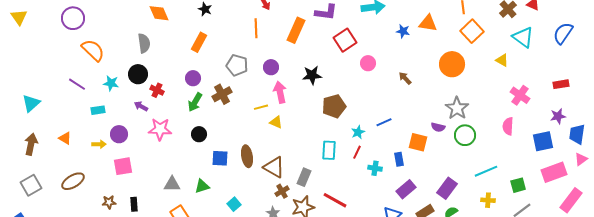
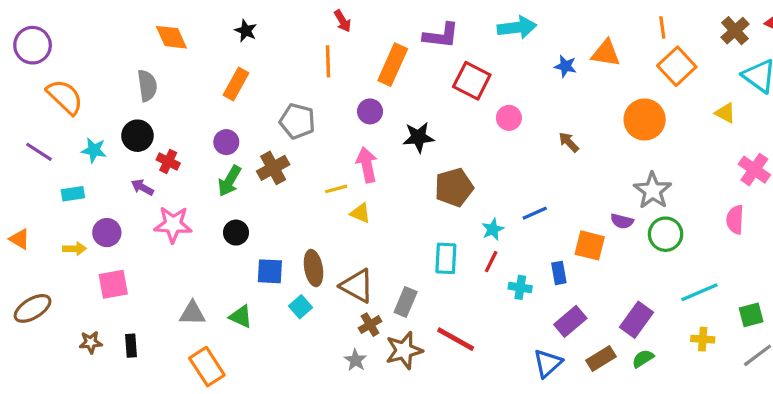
red square: (345, 40) -> (472, 81), turned -30
purple circle: (271, 67) -> (370, 111), moved
green triangle: (202, 186) -> (241, 317), turned 42
cyan square: (234, 204) -> (301, 307), moved

